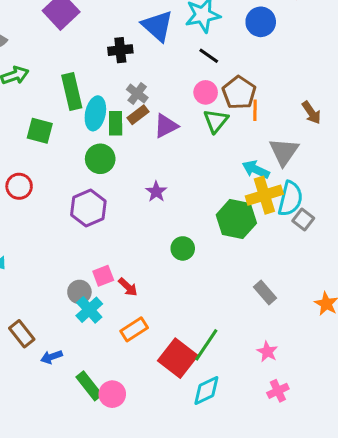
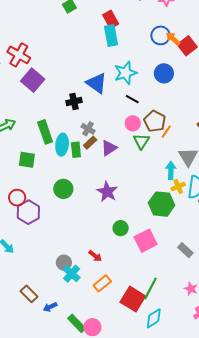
orange line: (255, 110) -> (166, 132), turned 40
green circle: (100, 159) -> (63, 189), moved
cyan arrow: (256, 170) -> (171, 170), turned 72
purple star: (156, 192) -> (107, 192), size x1.5
yellow cross: (264, 195) -> (178, 186), size x0.6
purple hexagon: (88, 208) -> (28, 212), moved
green circle: (183, 248) -> (121, 228), moved
pink square: (103, 276) -> (146, 241), moved, size x1.6

